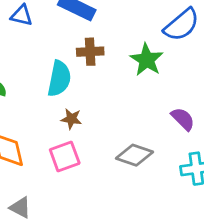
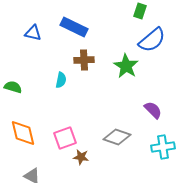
cyan semicircle: (59, 79) -> (61, 80), size x0.6
brown star: (71, 119) -> (81, 157), moved

